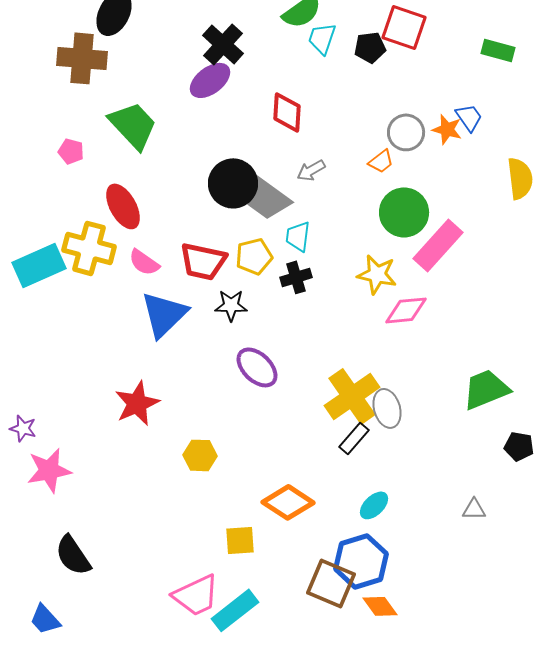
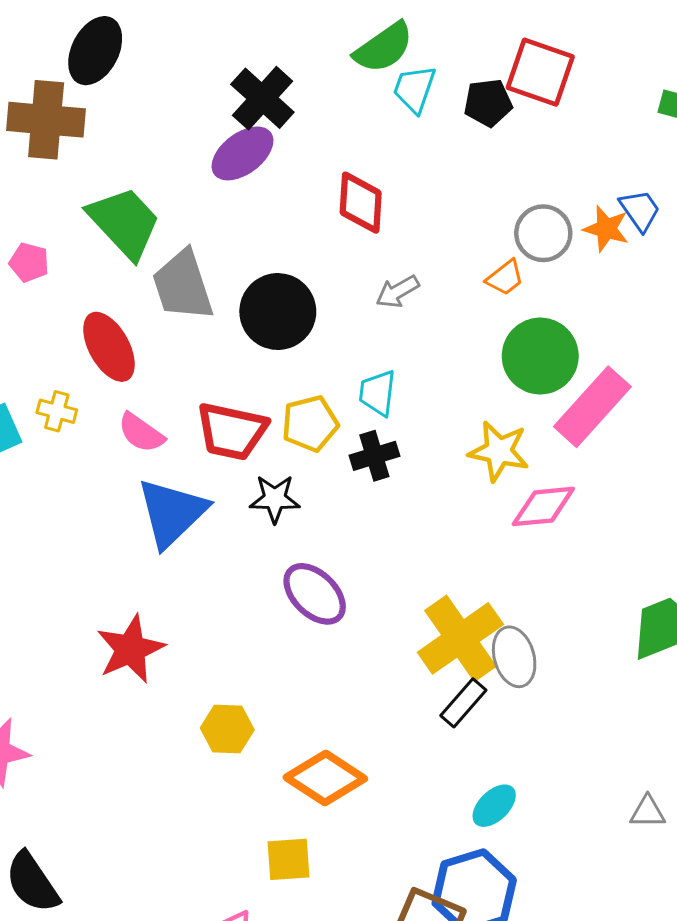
gray trapezoid: (267, 198) -> (183, 285), moved, turned 36
yellow cross: (89, 248) -> (57, 411), size x0.5
orange diamond: (288, 502) -> (325, 778), moved

